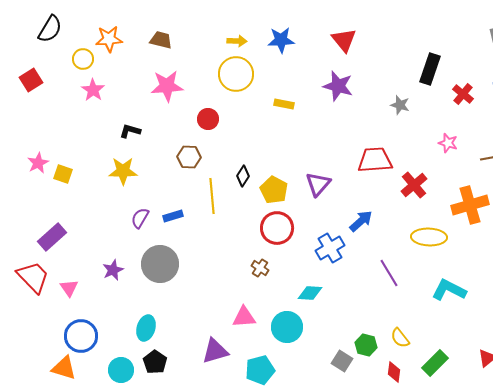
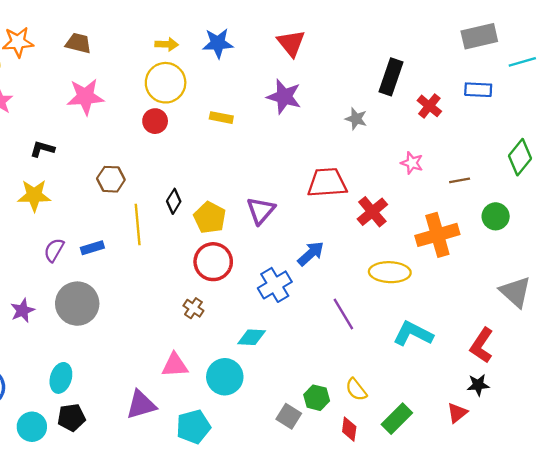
red circle: (208, 119) -> (155, 121), moved
black pentagon: (155, 362) -> (71, 417), turned 30

